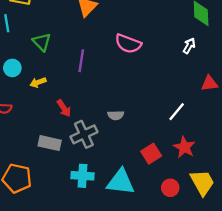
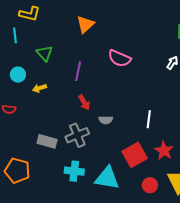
red arrow: (64, 108) -> (84, 102), moved
white line: (177, 112) -> (149, 119), moved, turned -36
red square: (151, 154) -> (135, 155), size x1.4

